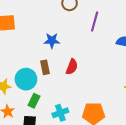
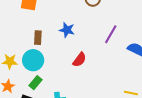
purple line: (95, 21) -> (111, 34), moved
brown rectangle: (45, 67) -> (38, 38), moved

